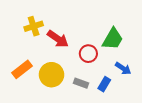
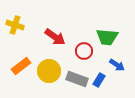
yellow cross: (34, 26) -> (15, 25), moved, turned 36
green trapezoid: (113, 39) -> (107, 37), turned 65
gray rectangle: (81, 83) -> (77, 79), size x1.5

